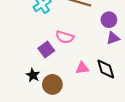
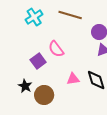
pink semicircle: (65, 37) -> (56, 49), turned 36

